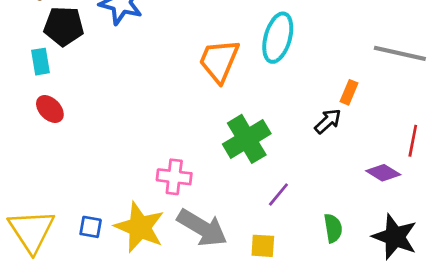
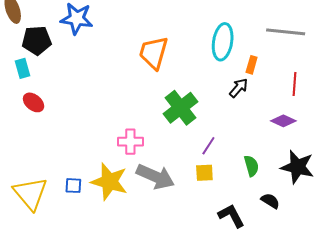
cyan ellipse: (278, 38) -> (223, 42), moved
red line: (413, 141) -> (295, 84), moved
yellow square: (263, 246) -> (204, 173), moved

